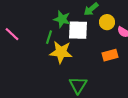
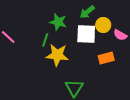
white square: (78, 30) -> (86, 34), moved

